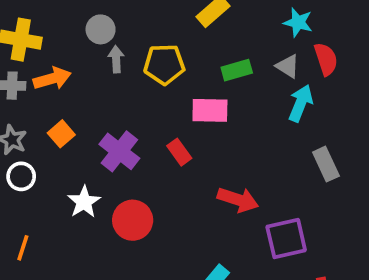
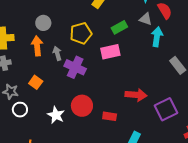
gray arrow: (116, 59) -> (57, 53), moved
orange arrow: (52, 79) -> (37, 46), moved, turned -66
purple cross: (119, 151) -> (75, 67), moved
red rectangle: (179, 152) -> (110, 116), moved, turned -32
red circle: (133, 220) -> (82, 106), moved

